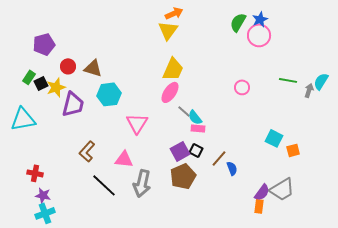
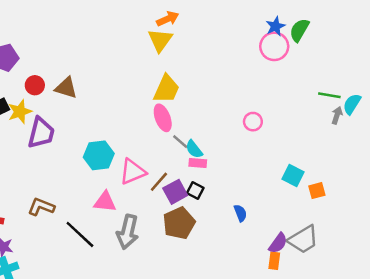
green semicircle: (238, 22) -> (299, 30), moved
green line: (288, 80) -> (329, 95), moved
pink circle: (242, 87) -> (253, 122), moved
pink ellipse: (170, 92) -> (163, 118), turned -55
cyan hexagon: (109, 94) -> (99, 155), moved
pink triangle: (137, 123) -> (133, 172), moved, turned 35
brown L-shape: (87, 151) -> (41, 207), moved, turned 70
brown line: (219, 158) -> (159, 182), moved

